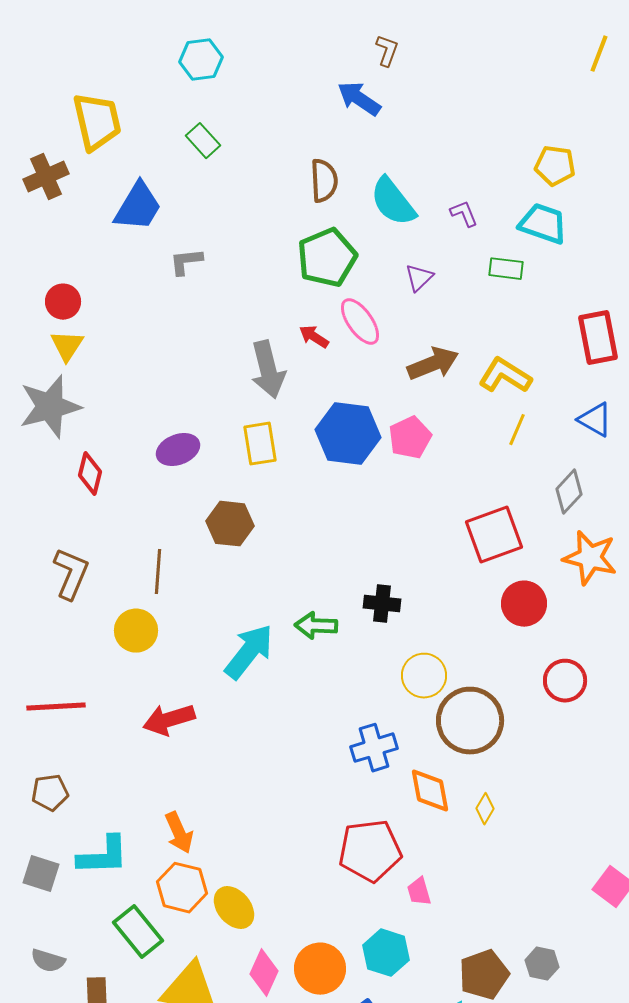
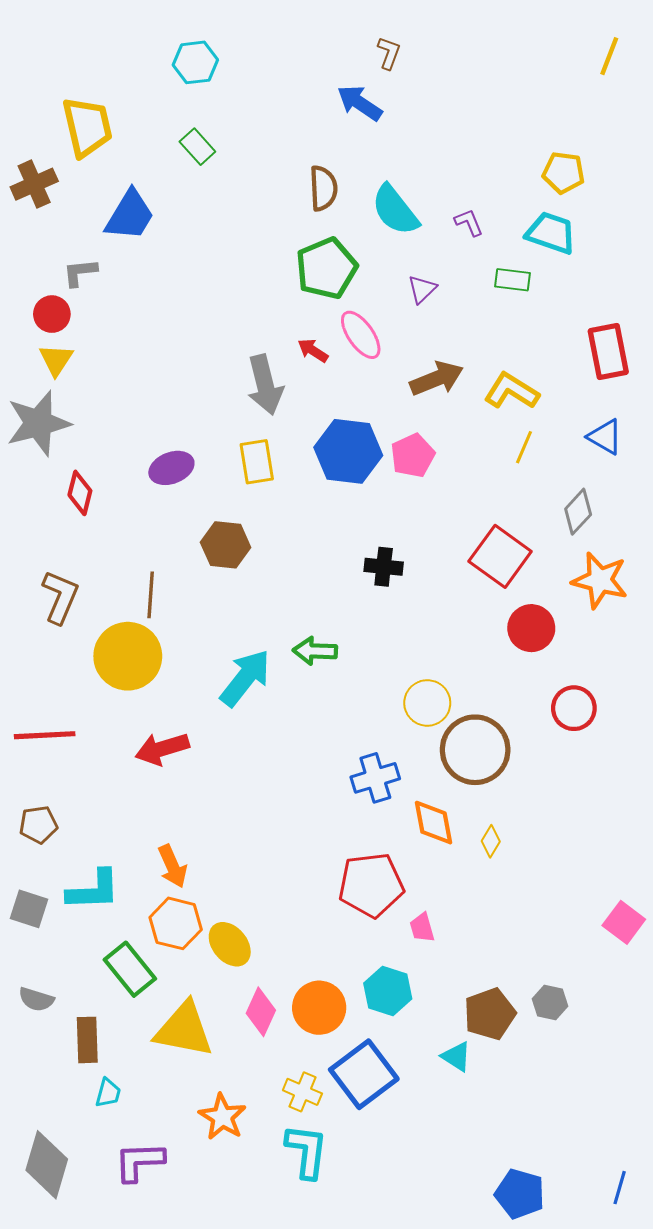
gray L-shape: (186, 262) -> (80, 272), moved
red square: (494, 535) -> (500, 556), turned -34
black cross: (382, 604) -> (384, 567), moved
yellow circle: (136, 631) -> (128, 656), size x1.5

